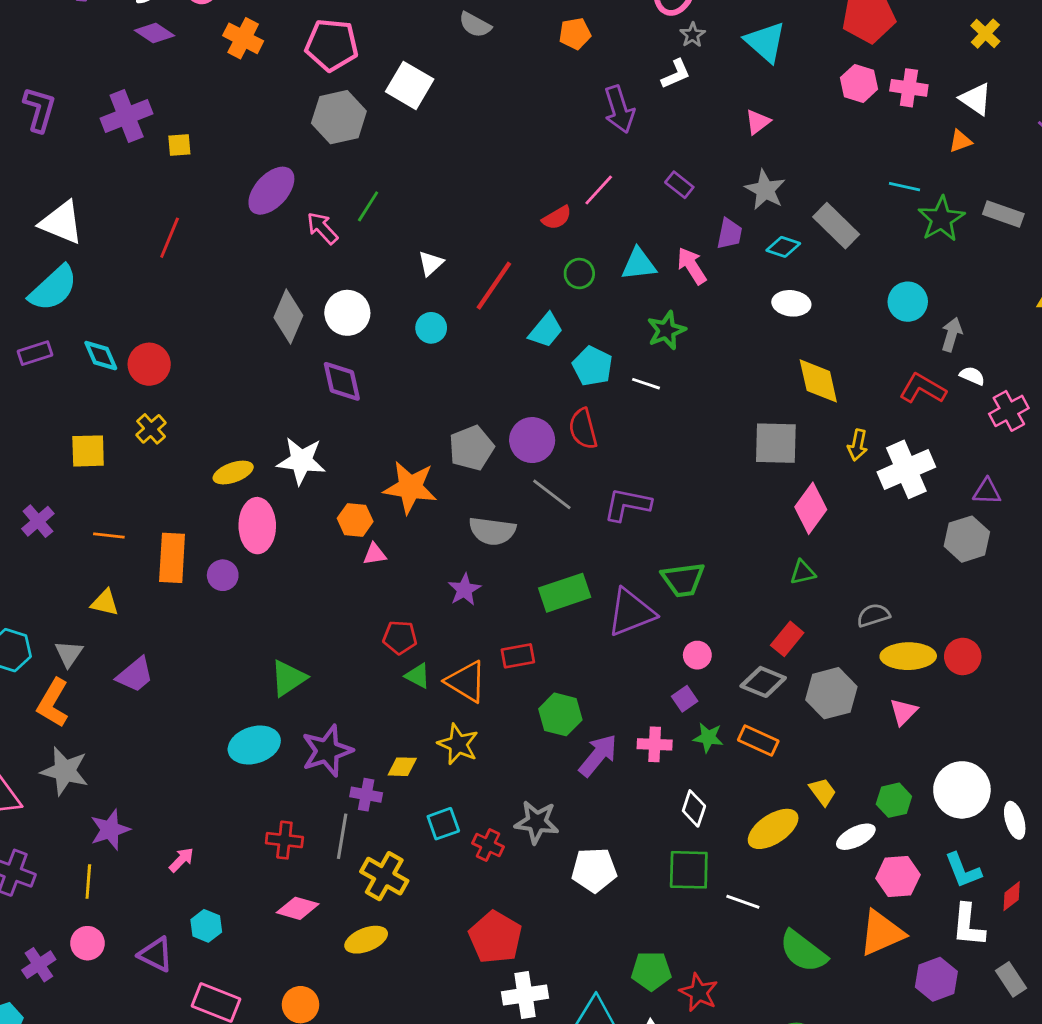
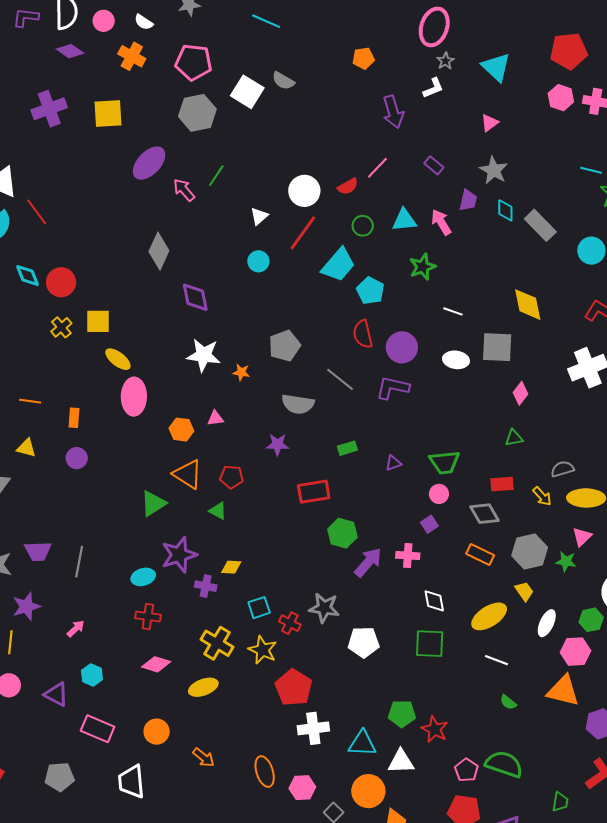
gray semicircle: (475, 25) -> (283, 81), moved
yellow square: (179, 145) -> (108, 114), moved, size x1.8
gray rectangle: (836, 226) -> (540, 225), moved
red line: (170, 238) -> (37, 212), moved, turned -60
cyan diamond: (783, 247) -> (505, 210), turned 70
white ellipse: (791, 303) -> (456, 360), moved
white circle: (347, 313) -> (304, 191), moved
cyan trapezoid: (546, 330) -> (338, 265), size x1.4
white line: (646, 384) -> (453, 311), moved
purple circle: (532, 440) -> (402, 347), moved
yellow arrow: (858, 445) -> (542, 496), moved, turned -55
yellow square: (88, 451) -> (98, 321), moved
white star: (301, 461) -> (204, 355), moved
yellow ellipse: (233, 473) -> (118, 359), turned 56
orange star: (410, 487) -> (241, 372), size x0.5
pink diamond: (811, 508) -> (520, 393), size x0.7
orange hexagon: (355, 520) -> (181, 430), moved
orange rectangle: (172, 558) -> (74, 418), size x0.6
purple circle: (223, 575) -> (77, 458), moved
green trapezoid: (683, 580) -> (445, 462), moved
purple star: (464, 590) -> (277, 444), turned 30
green rectangle: (565, 593) -> (347, 448), size x0.6
purple triangle: (631, 612) -> (393, 463), size x0.5
red rectangle: (787, 639) -> (502, 484), turned 45
red rectangle: (518, 656) -> (314, 492), size x1.4
purple trapezoid: (135, 675) -> (38, 551), moved, turned 36
green triangle: (418, 676) -> (218, 511), moved
orange triangle: (466, 682) -> (188, 474), moved
gray diamond: (763, 682) -> (484, 514), turned 36
gray hexagon: (831, 693) -> (530, 552), moved
green star: (708, 738) -> (566, 562), moved
yellow star: (458, 744) -> (263, 650), moved
cyan ellipse: (254, 745) -> (143, 577), moved, size x0.7
green hexagon: (894, 800) -> (591, 620), moved
white diamond: (694, 808) -> (434, 601), turned -30
gray line: (342, 836) -> (79, 562), moved
white ellipse: (856, 837) -> (547, 623), turned -40
white line: (743, 902) -> (497, 660), moved
orange triangle: (882, 933) -> (563, 691), turned 36
green semicircle: (803, 951) -> (508, 702), size x0.5

